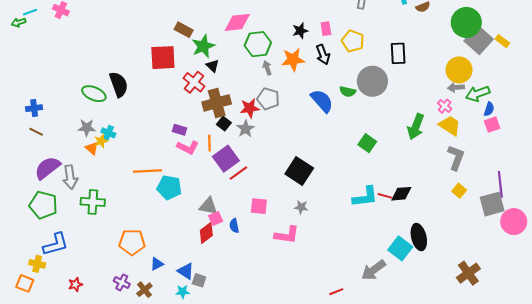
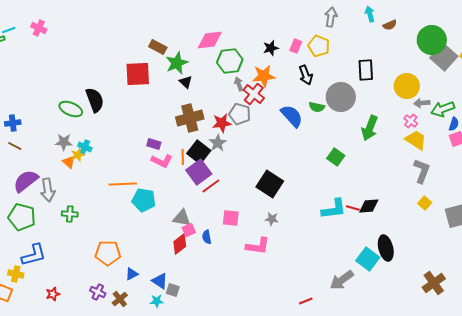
pink rectangle: (326, 29) -> (296, 46), turned 32
yellow pentagon: (353, 41) -> (319, 46), moved
black arrow: (323, 54) -> (306, 75), moved
yellow circle: (459, 70) -> (407, 86), moved
red cross: (194, 82) -> (254, 94), moved
black square: (224, 124) -> (199, 152), moved, size x1.6
green arrow: (416, 127) -> (370, 128), moved
green cross: (93, 202) -> (70, 214), size x0.7

